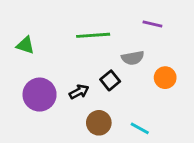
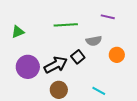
green triangle: (25, 45) -> (18, 32), turned -40
black arrow: (79, 92) -> (56, 65), size x1.6
brown circle: (99, 123) -> (59, 90), moved

